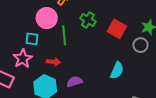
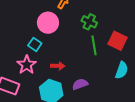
red square: (117, 29) -> (118, 41), moved
green line: (64, 35) -> (94, 45), moved
cyan square: (32, 39) -> (35, 44), turned 32

